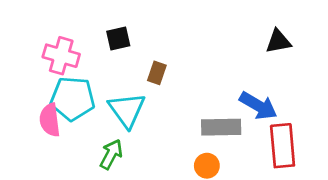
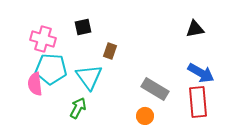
blue arrow: (258, 106) -> (201, 73), moved
gray rectangle: (221, 127) -> (155, 89), turned 32

